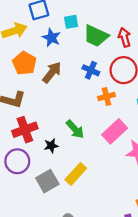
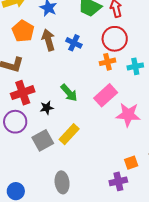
blue cross: (91, 70) -> (74, 43), moved
brown arrow: (52, 72) -> (48, 40), turned -55
orange cross: (107, 97) -> (108, 62), moved

